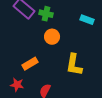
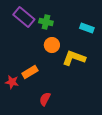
yellow L-shape: (74, 65) -> (74, 58), moved, turned 100
red star: (17, 85) -> (12, 82), moved

